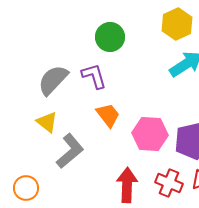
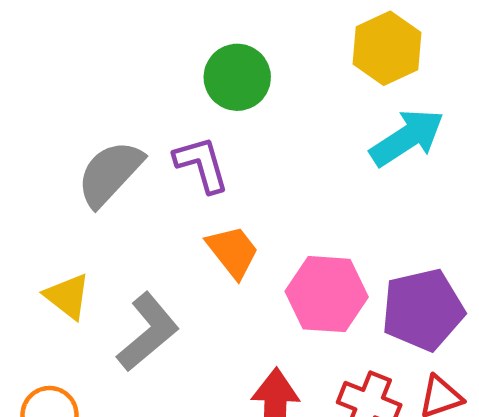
yellow triangle: (47, 122) -> (67, 296), moved

